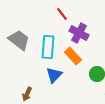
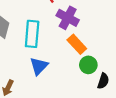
orange rectangle: (73, 56) -> (77, 44), moved

